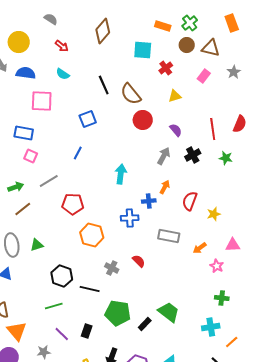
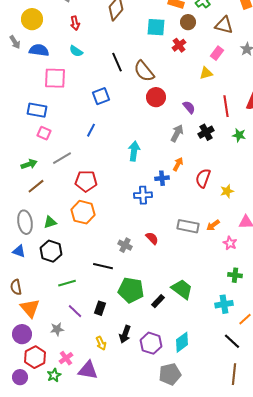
brown circle: (187, 45) -> (188, 22), moved
red arrow: (62, 46) -> (75, 23), turned 40
yellow triangle: (175, 96) -> (206, 73), moved
orange hexagon: (92, 235) -> (83, 212), moved
gray rectangle: (169, 236) -> (188, 226), moved
black hexagon: (62, 276) -> (51, 251), moved

